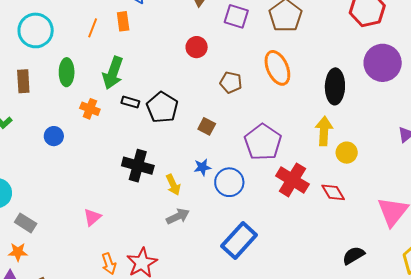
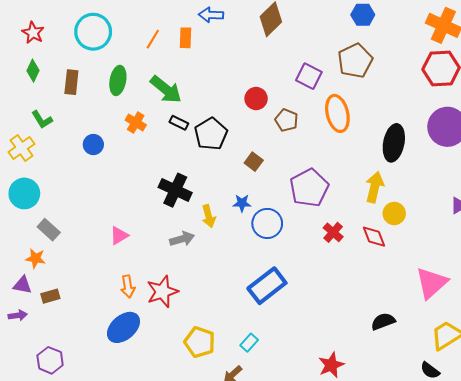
purple square: (236, 16) -> (309, 76), moved
red circle: (197, 47) -> (256, 99), moved
green arrow: (113, 73) -> (166, 89), turned -80
red cross: (292, 180) -> (333, 232), size x0.6
red diamond: (333, 192) -> (374, 237), moved
gray arrow: (178, 216) -> (182, 239), moved

